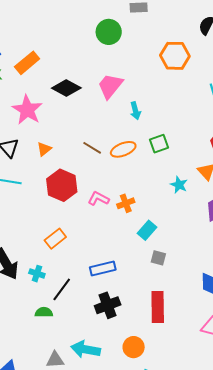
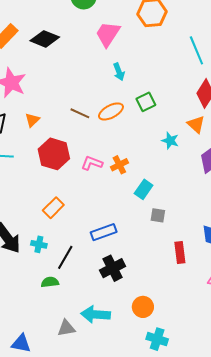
pink trapezoid: (110, 86) -> (108, 34), moved
black diamond: (66, 88) -> (45, 39), moved
red rectangle: (158, 307) -> (180, 252), moved, size x0.7

